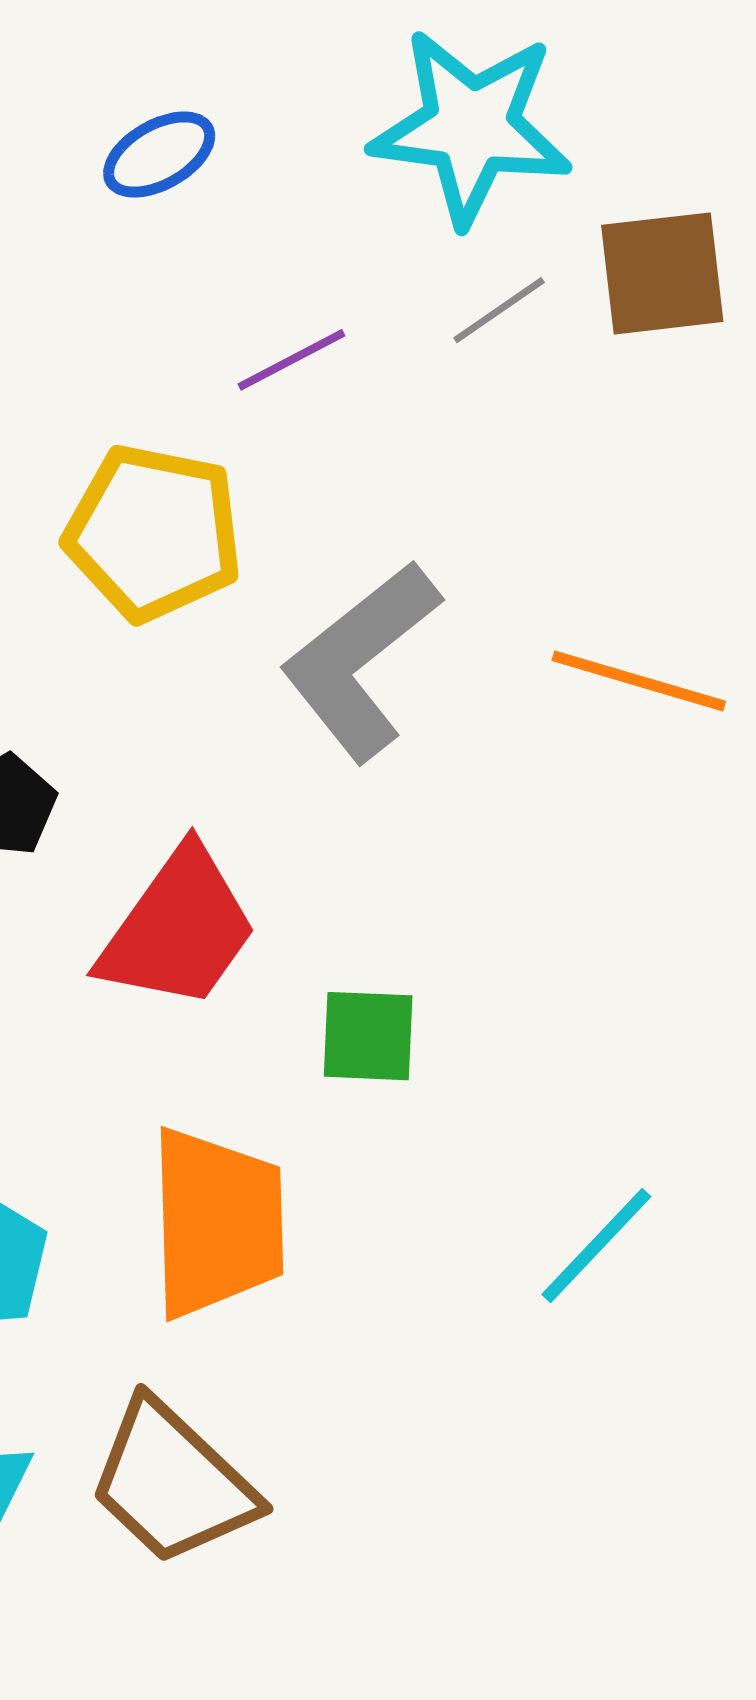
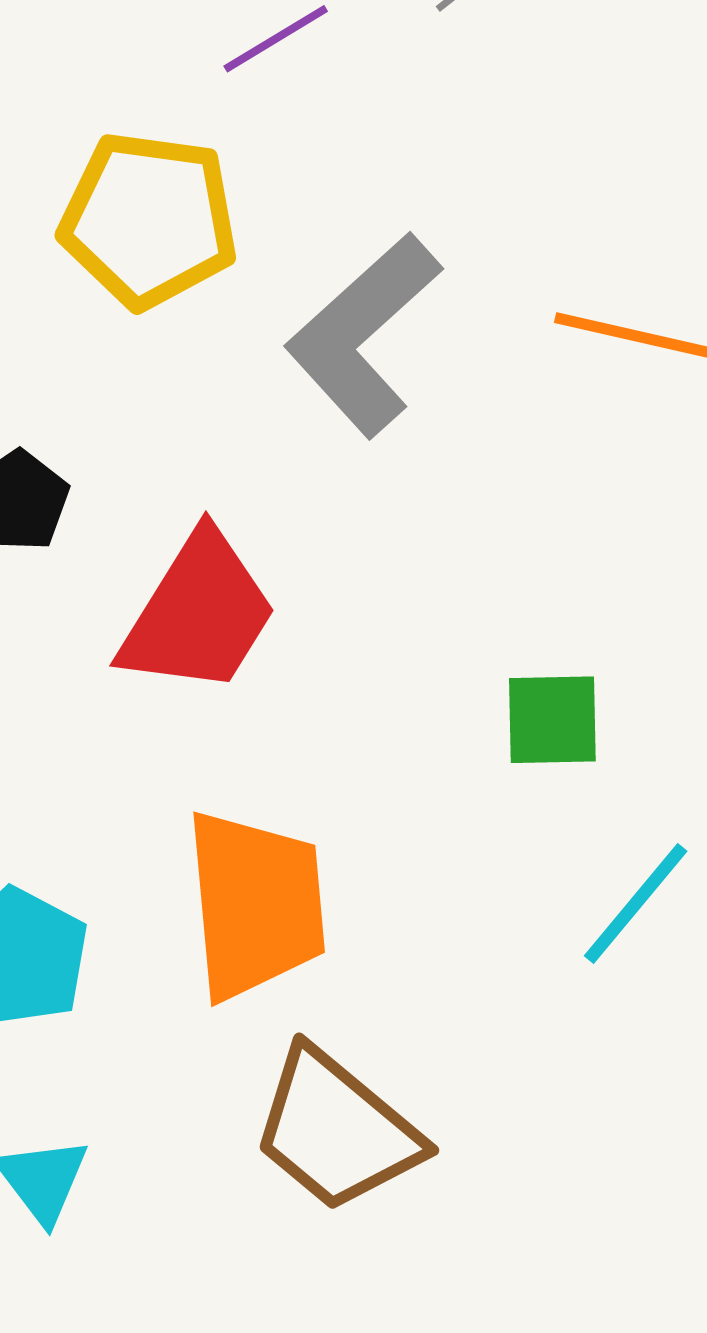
green square: (368, 1036) -> (552, 720), moved
brown trapezoid: (172, 1483) -> (336, 1130), moved

